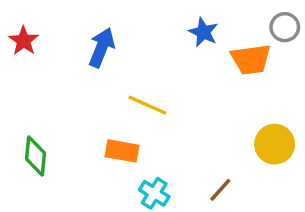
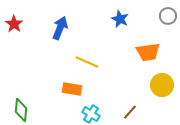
orange trapezoid: (251, 59) -> (148, 52), moved
green diamond: (36, 156) -> (21, 110), moved

